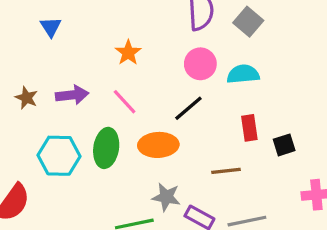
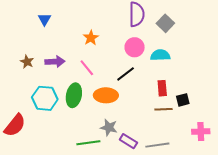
brown line: (226, 171) -> (163, 109), moved

